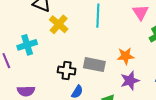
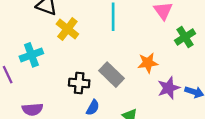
gray rectangle: (94, 65) -> (112, 75), turned 35
purple star: (130, 81) -> (169, 88), moved

